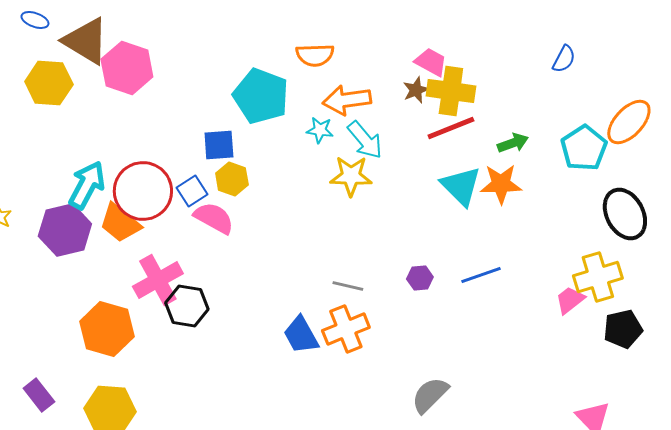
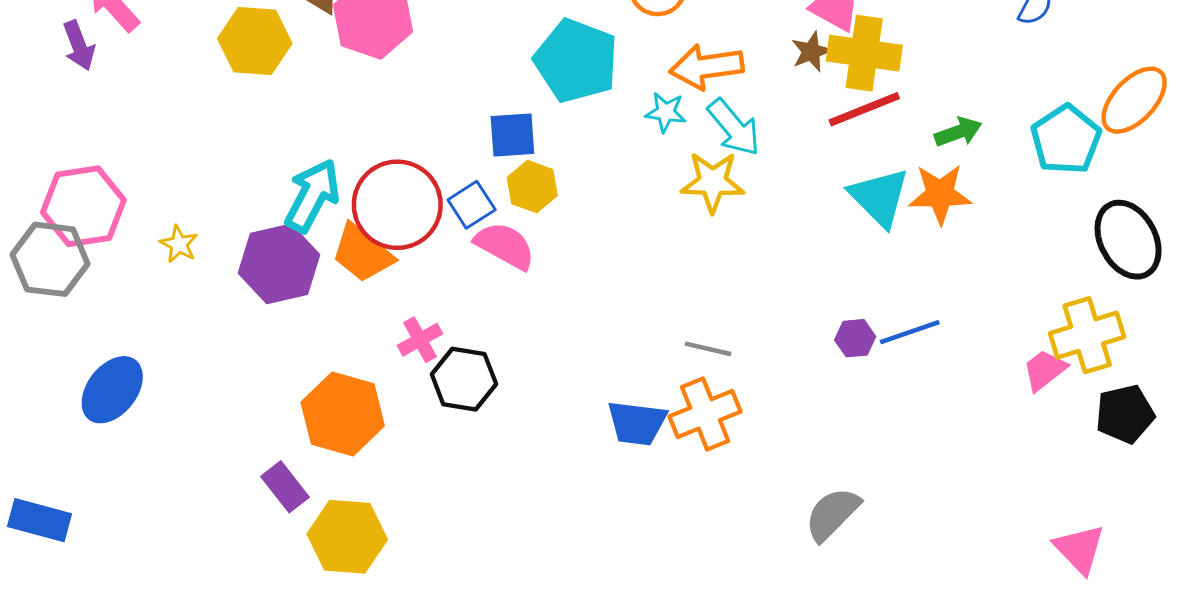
purple hexagon: (420, 278) -> (855, 338), moved
pink cross: (158, 280) -> (420, 340), size x0.6
blue trapezoid: (301, 335) -> (637, 423), turned -54
purple rectangle: (39, 395) -> (285, 487), moved

